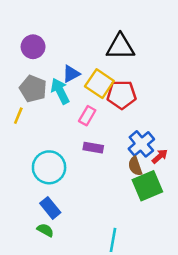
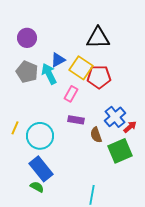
yellow line: (18, 116) -> (15, 128), moved
brown semicircle: (135, 166) -> (96, 135), moved
blue rectangle: (50, 208) -> (41, 169), size x1.4

